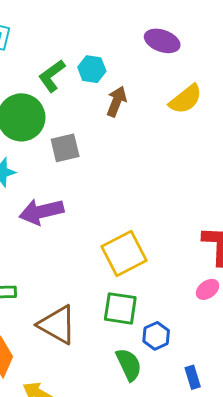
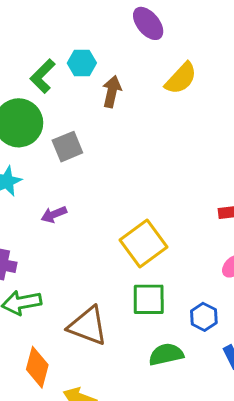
purple ellipse: (162, 41) -> (148, 23), turned 40
purple arrow: (41, 212) -> (54, 214), size x0.6
blue hexagon: (156, 336) -> (204, 317), moved
green semicircle: (129, 365) -> (166, 354), turned -68

